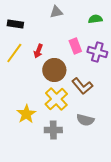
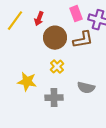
brown L-shape: (82, 86) -> (83, 40), moved, turned -60
yellow cross: (56, 99) -> (57, 67), size x0.6
yellow star: (26, 114) -> (27, 82), turned -30

